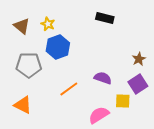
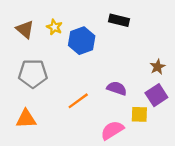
blue hexagon: (58, 47) -> (82, 41), moved
orange triangle: (23, 105) -> (26, 119), turned -30

